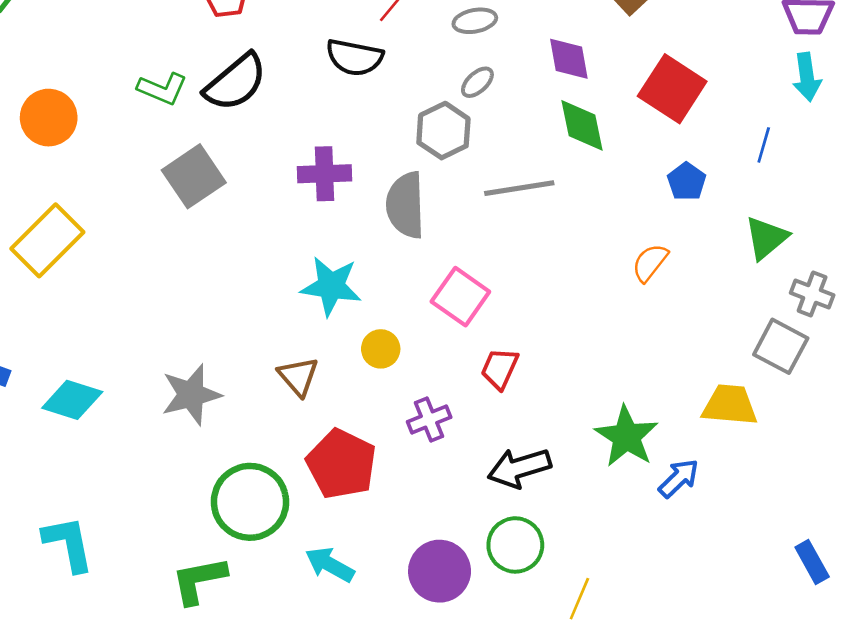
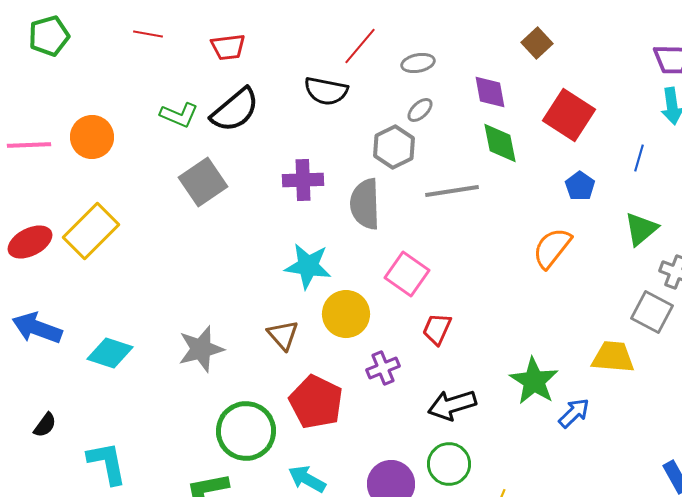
orange semicircle: (650, 263) -> (552, 248), size x1.4
yellow circle: (381, 349) -> (346, 314), size x1.6

